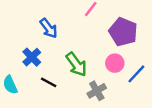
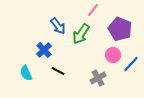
green arrow: (76, 64) -> (81, 34), moved, turned 70

